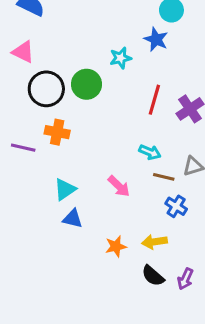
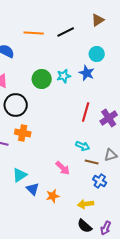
cyan star: (120, 58) -> (64, 76), moved
green circle: (86, 84) -> (42, 79), moved
cyan triangle: (65, 189) -> (20, 175), moved
blue triangle: (73, 219) -> (33, 189), turned 32
orange star: (116, 246) -> (53, 196), moved

